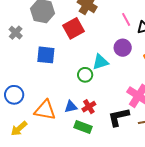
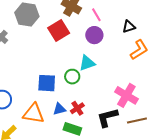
pink line: (126, 19) -> (96, 15), moved
purple circle: (123, 48) -> (94, 35), moved
blue square: (46, 55) -> (47, 83), moved

